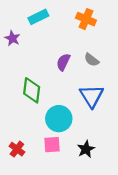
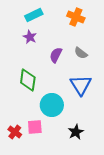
purple star: (12, 38) -> (30, 37), moved
pink square: (52, 145) -> (35, 127), moved

